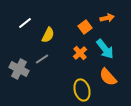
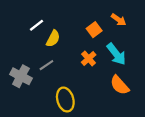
orange arrow: (107, 18) -> (119, 20), turned 48
white line: (25, 23) -> (36, 25), moved
yellow ellipse: (82, 90) -> (65, 100), moved

